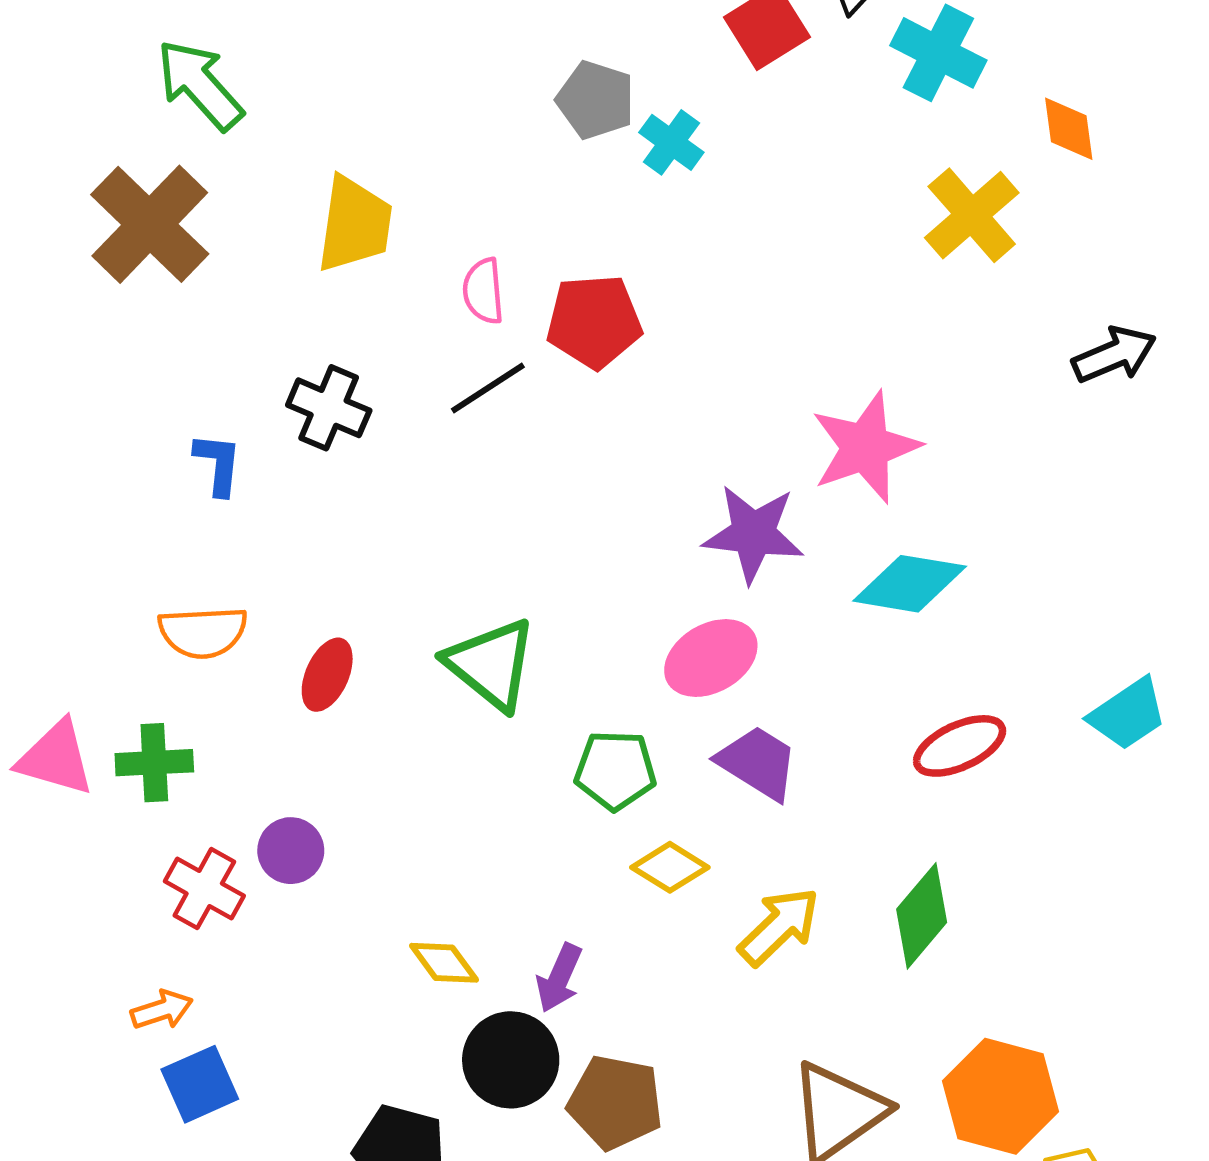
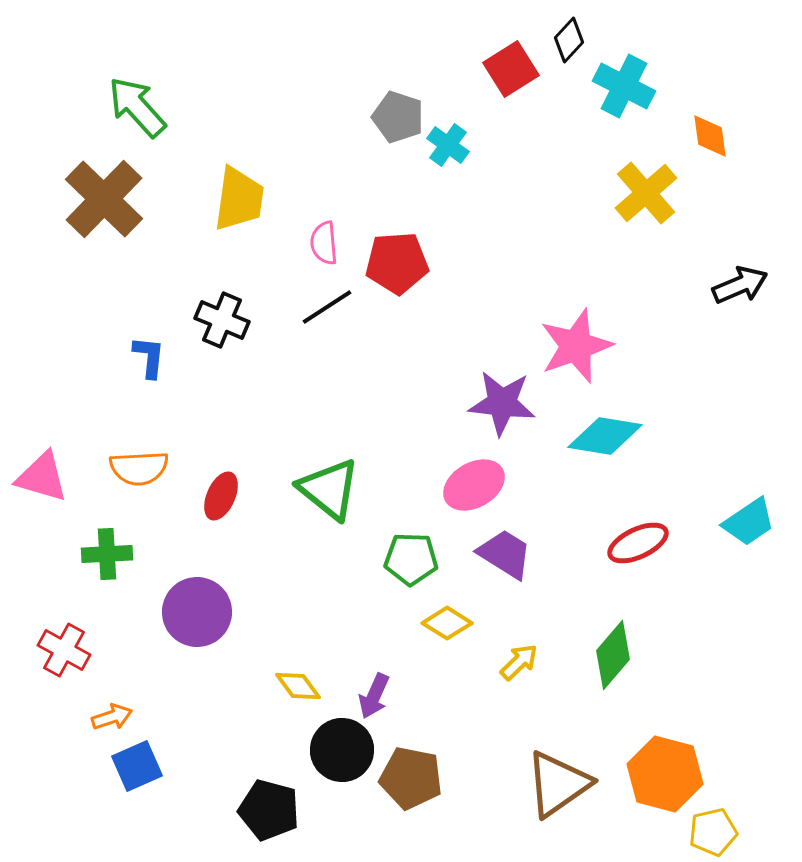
pink triangle: (56, 758) -> (42, 477), moved
purple circle: (291, 851) -> (197, 612), size x1.6
red cross: (204, 889) -> (64, 650), moved
yellow arrow: (779, 926) -> (519, 662), size x0.7

